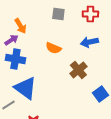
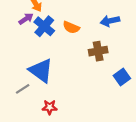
blue cross: (15, 59) -> (44, 26), moved, turned 30
brown cross: (78, 70) -> (98, 51), turned 30

